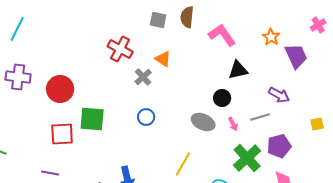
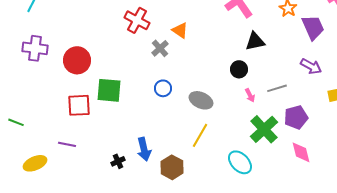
purple arrow: (279, 95) -> (311, 66), moved
gray ellipse: (203, 122) -> (201, 100), moved

